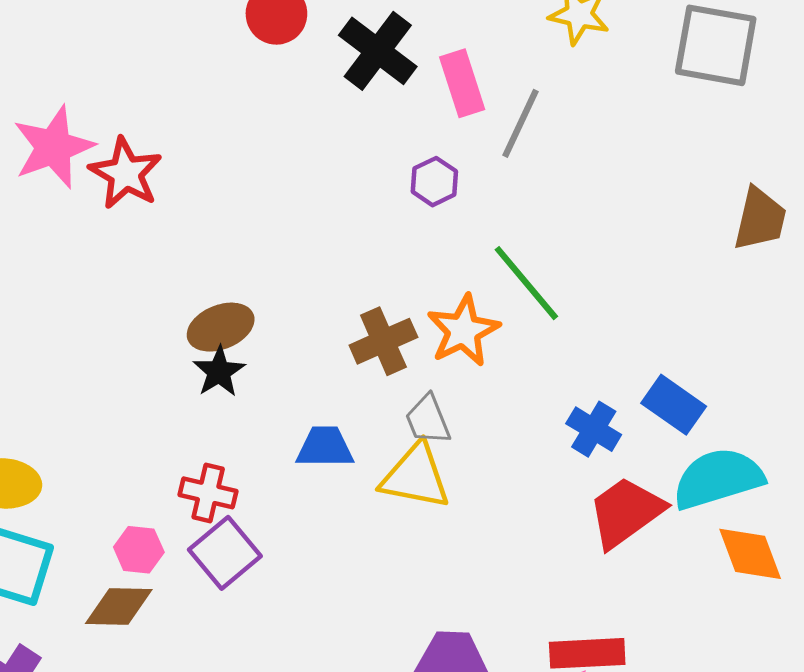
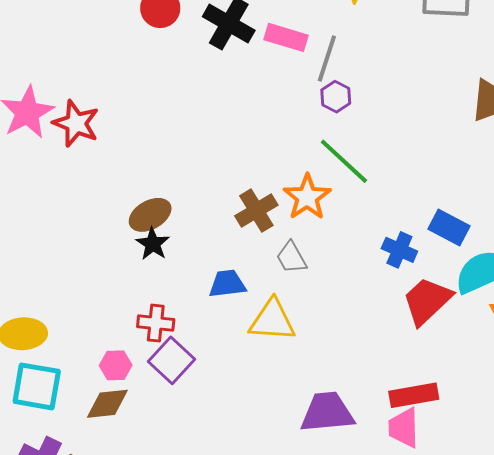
pink rectangle: (462, 83) -> (286, 37), turned -48
purple hexagon: (434, 182) -> (336, 97), moved
yellow triangle: (415, 476) -> (272, 320), moved

